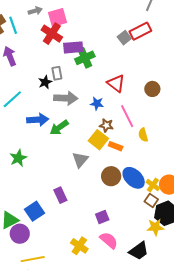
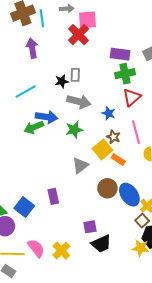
purple rectangle: (73, 47) -> (120, 54), moved
green cross: (85, 58) -> (125, 74), moved
red triangle: (116, 83) -> (132, 97), turned 30
green arrow: (59, 128) -> (34, 127), moved
green star: (18, 158) -> (74, 130), moved
blue square: (35, 211) -> (24, 207), turned -30
pink semicircle: (109, 240) -> (36, 248), moved
black trapezoid: (139, 251) -> (101, 244), moved

